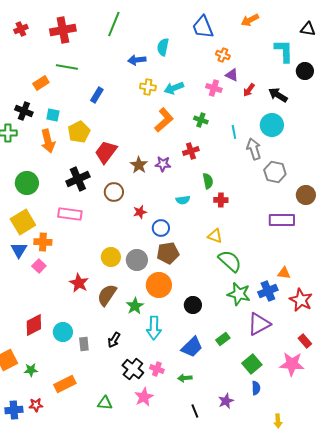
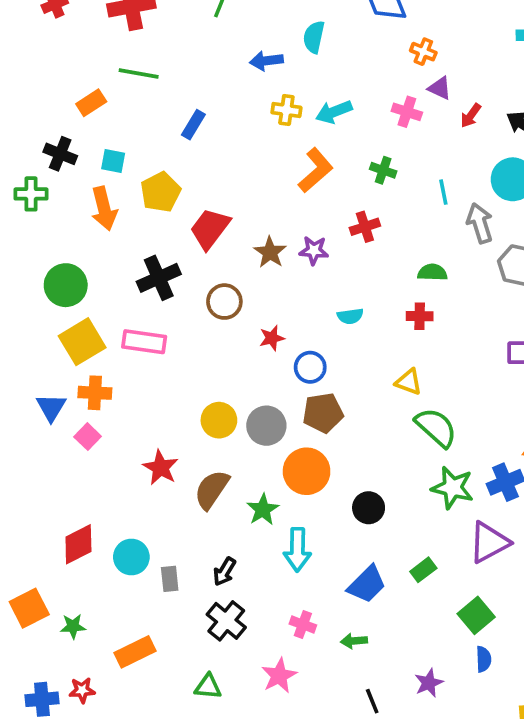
green semicircle: (208, 181) -> (432, 272), moved, turned -77
yellow square: (23, 222) -> (82, 342), moved
black cross: (133, 369) -> (226, 621), moved

